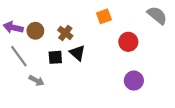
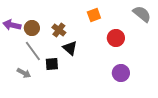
gray line: (19, 56) -> (33, 51), moved
black square: (55, 57) -> (52, 64), moved
gray arrow: (37, 81) -> (24, 73), moved

